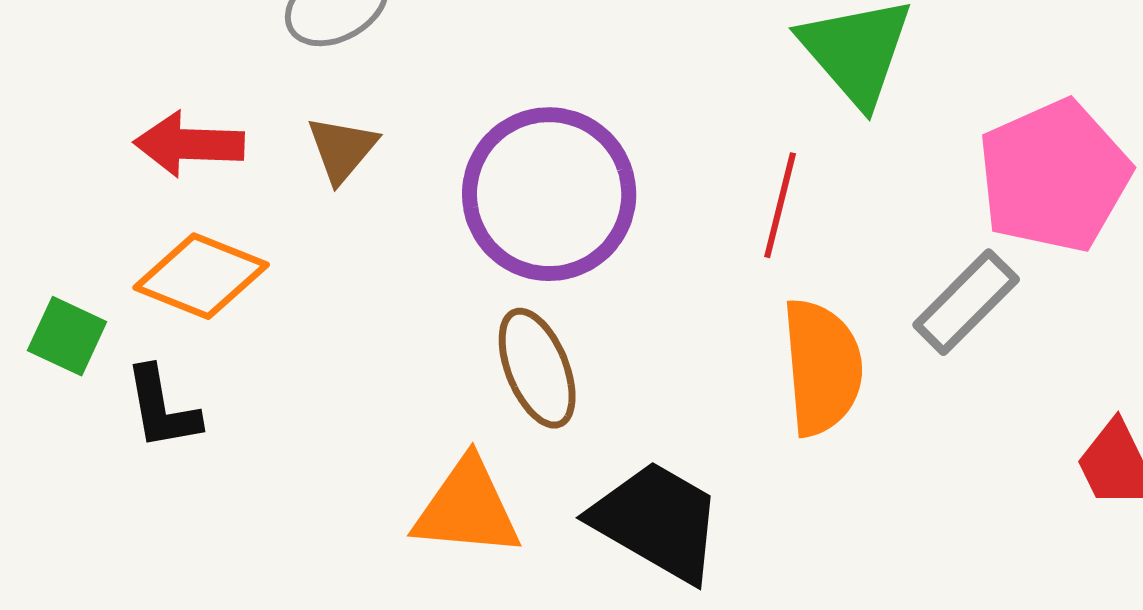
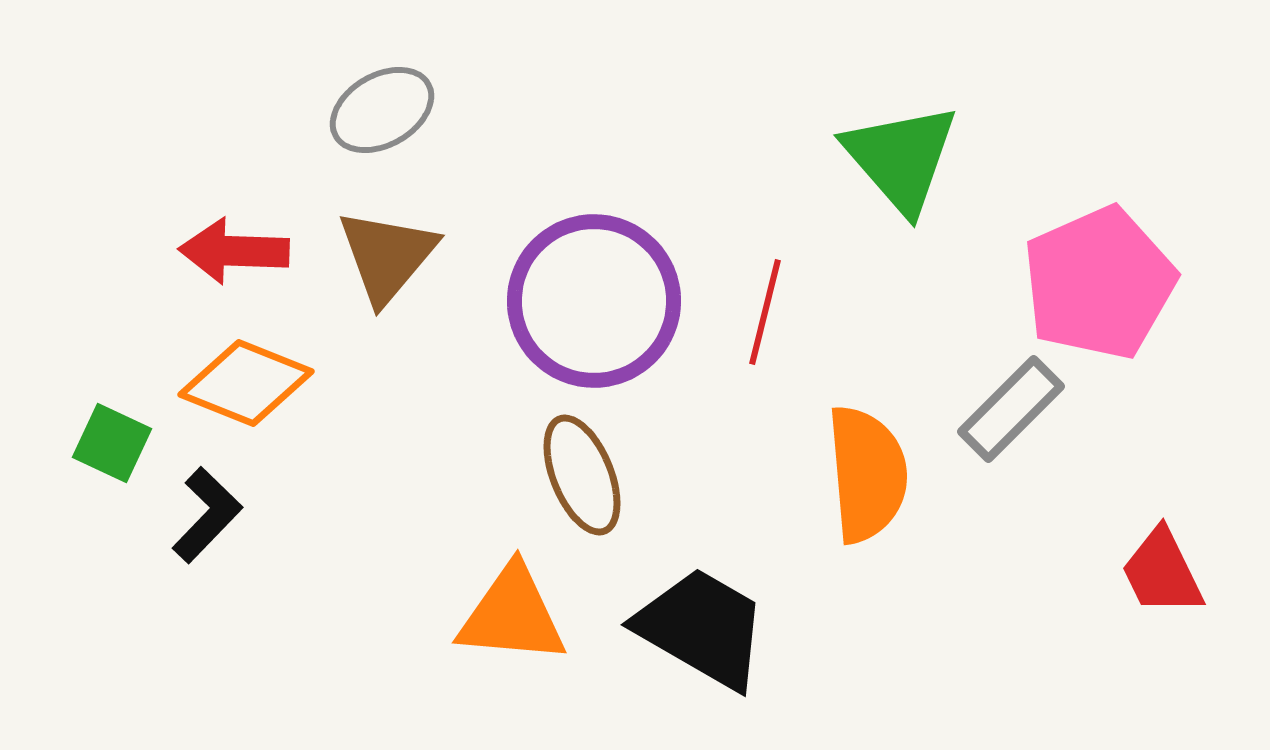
brown triangle: (342, 149) -> (387, 256), size x1.4
red line: (780, 205) -> (765, 312), moved
black L-shape: (162, 408) -> (207, 515), turned -126

